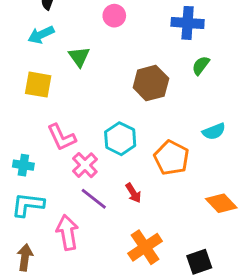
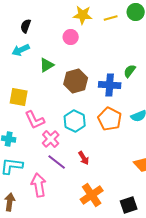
blue cross: (188, 23) -> (110, 85), moved
green triangle: (79, 57) -> (47, 65), turned 35
brown hexagon: (151, 83) -> (76, 81), moved
yellow square: (38, 85) -> (19, 97), moved
orange pentagon: (171, 158) -> (110, 119), moved

